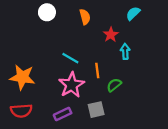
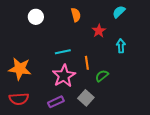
white circle: (47, 12) -> (36, 17), moved
cyan arrow: (125, 51) -> (121, 46), moved
cyan line: (70, 58) -> (63, 52), turned -42
gray square: (96, 110) -> (86, 98), turned -35

